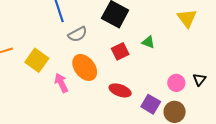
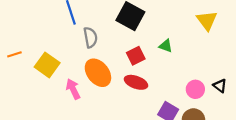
gray semicircle: (78, 34) -> (90, 37), turned -72
black triangle: (199, 79) -> (220, 86), turned -32
red ellipse: (120, 90) -> (136, 82), moved

